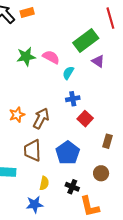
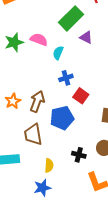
blue pentagon: (68, 153) -> (62, 118), moved, turned 30
black cross: (72, 187) -> (79, 155), moved

